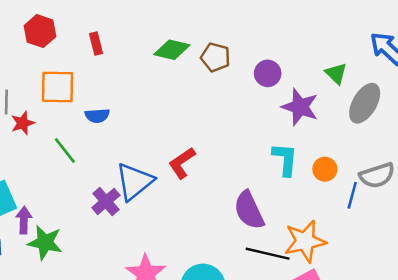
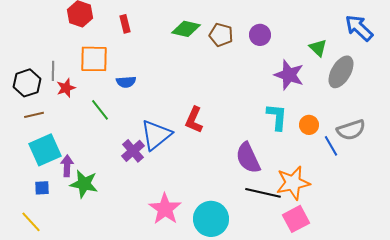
purple circle: (268, 73) -> (260, 35), moved
red L-shape: (182, 163) -> (194, 120), turned -32
blue line: (352, 195) -> (331, 146), turned -45

